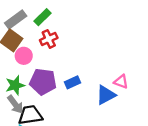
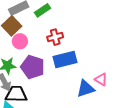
red cross: (49, 39) -> (55, 37), moved
blue rectangle: (72, 82) -> (65, 60), moved, size x1.6

